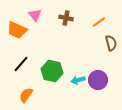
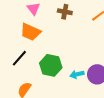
orange trapezoid: (17, 30) -> (30, 32), moved

